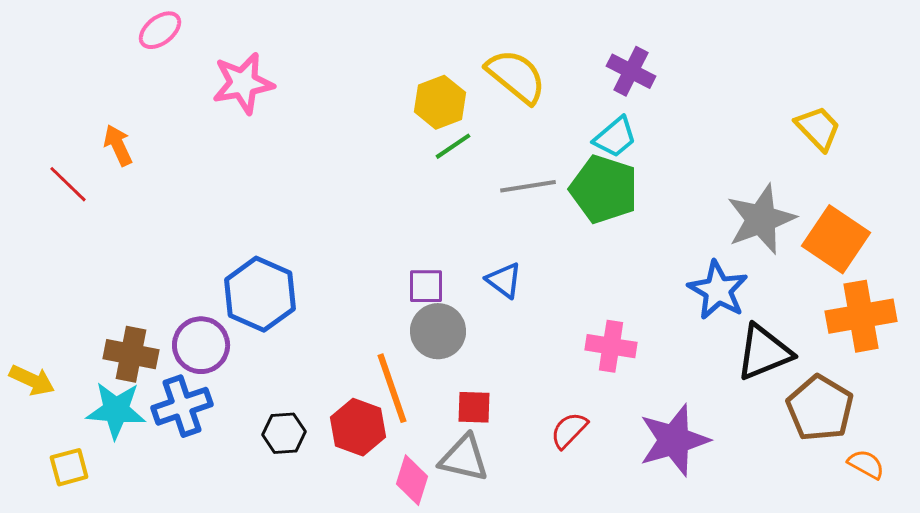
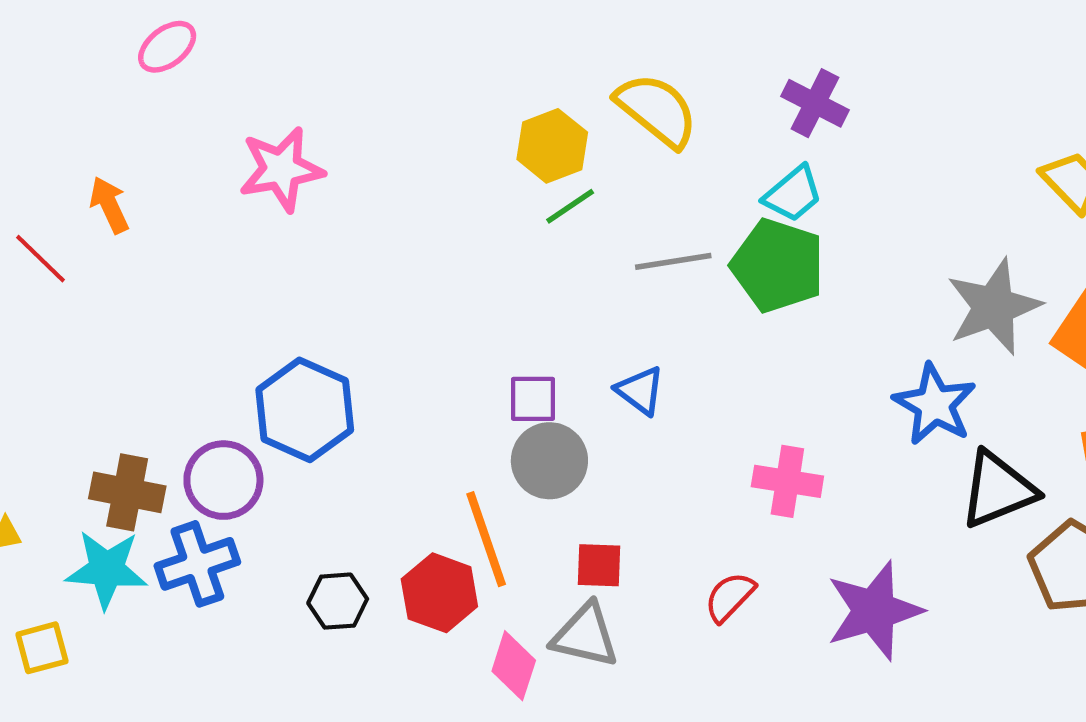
pink star: (243, 83) -> (281, 169), moved

